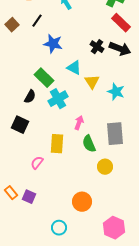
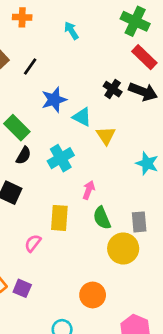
black line: (37, 21) -> (30, 66), moved
blue star: (53, 44) -> (54, 100), moved, turned -30
green rectangle: (44, 78) -> (17, 128), moved
cyan star: (116, 92) -> (147, 163), moved
gray rectangle: (115, 134) -> (139, 222), moved, size x0.7
yellow circle: (105, 167) -> (123, 248), size x1.5

